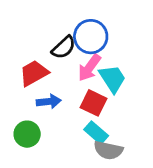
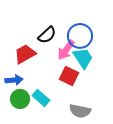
blue circle: (91, 37) -> (80, 36), moved
blue arrow: (49, 102) -> (14, 80), moved
cyan rectangle: (96, 133) -> (41, 98), moved

